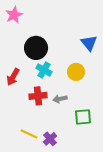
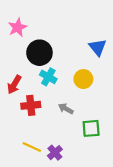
pink star: (14, 15) -> (18, 27), moved
red cross: (38, 96) -> (31, 105), moved
gray arrow: (60, 99) -> (66, 109), turned 40

